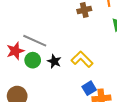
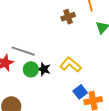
green circle: (33, 60) -> (31, 69), moved

